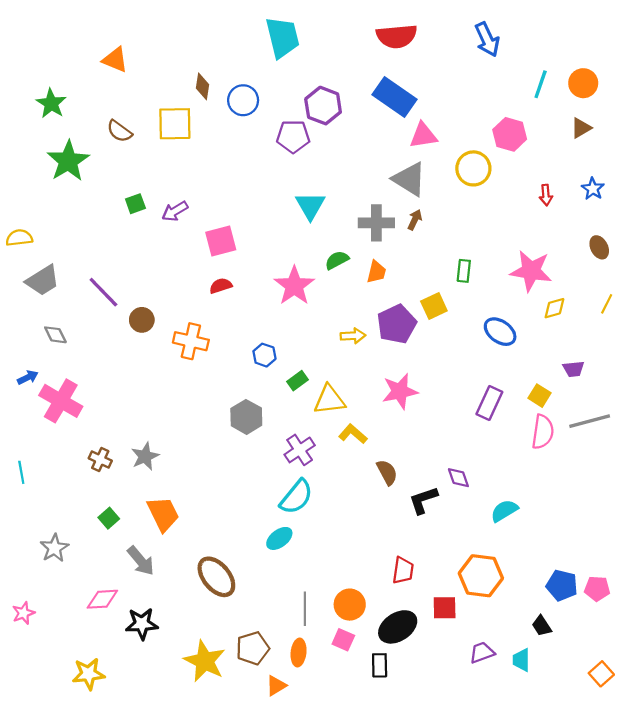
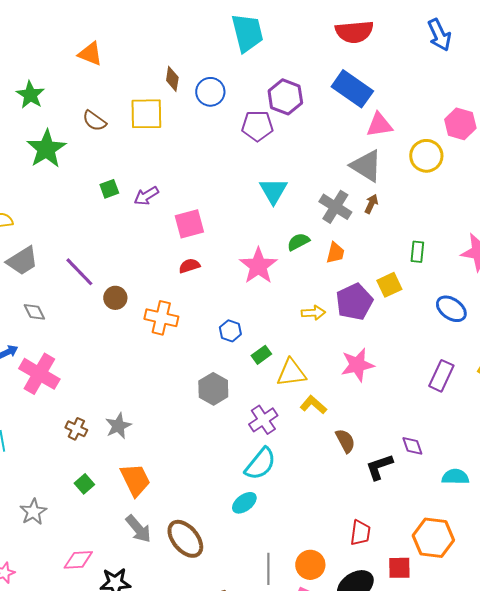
gray cross: (376, 223) -> (335, 207), turned 32
cyan semicircle: (504, 511) -> (455, 477), turned 32
gray arrow: (141, 561) -> (138, 529), moved

